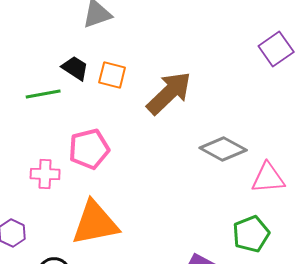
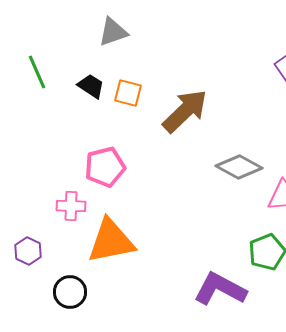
green line: (43, 94) -> (37, 72), moved, turned 76
pink cross: (45, 174) -> (71, 206), moved

